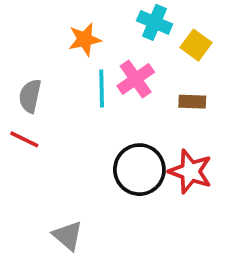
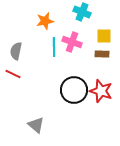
yellow square: (196, 45) -> (104, 36), moved, turned -35
pink cross: (136, 79) -> (72, 42), turned -36

